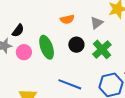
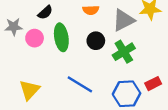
gray triangle: (97, 23) -> (123, 20), size x1.5
black semicircle: (18, 31) -> (45, 12), moved

